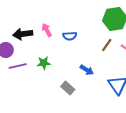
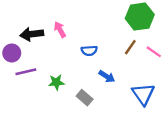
blue semicircle: (70, 36) -> (89, 51), moved
green star: (44, 63) -> (56, 82), moved

